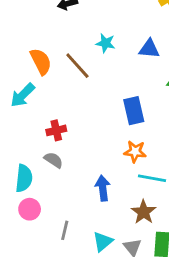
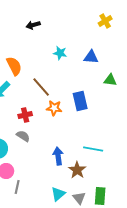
brown line: (77, 66) -> (41, 87), moved
orange star: (135, 152) -> (54, 108), moved
brown star: (144, 212) -> (77, 170), moved
gray line: (65, 230) -> (17, 187), moved

